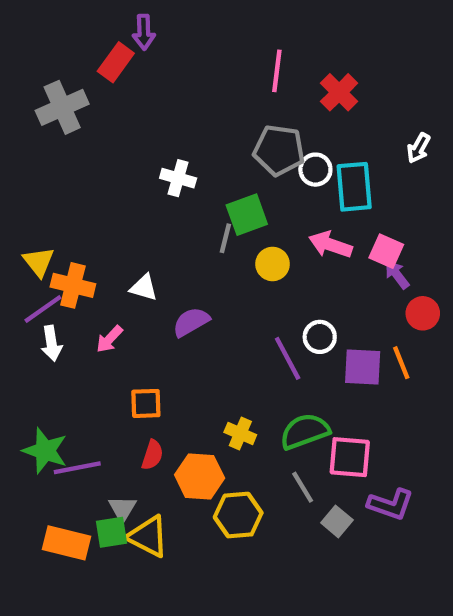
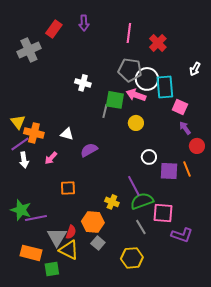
purple arrow: (144, 32) -> (84, 23), moved
white circle: (315, 170) -> (147, 79), size x1.5
green square: (247, 215) -> (115, 100), turned 30
pink arrow: (330, 245) -> (136, 95), moved
pink square: (386, 251) -> (180, 107), moved
yellow circle: (273, 264) -> (136, 123), moved
purple line: (288, 358) -> (134, 186), moved
red semicircle: (152, 455) -> (71, 232), moved
gray triangle: (122, 509) -> (57, 237), size x1.5
yellow hexagon: (238, 515) -> (132, 258), moved
gray square: (337, 521) -> (98, 243), moved
green square: (112, 532) -> (52, 269), moved

